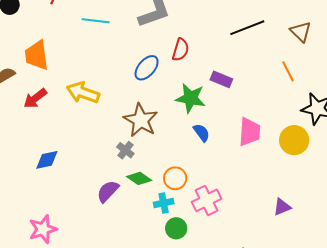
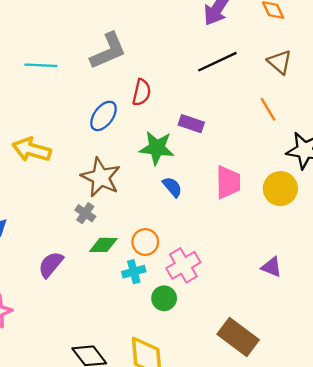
green diamond: (139, 178) -> (103, 245), turned -30
purple semicircle: (108, 191) -> (51, 264), moved
purple triangle: (282, 207) -> (272, 267), turned 48
green circle: (176, 228) -> (164, 298), moved

